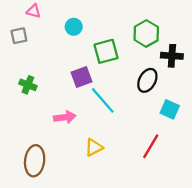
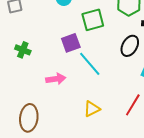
yellow triangle: (94, 147) -> (92, 109), moved

